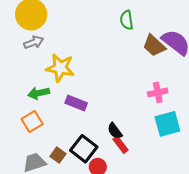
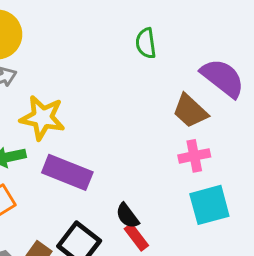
brown trapezoid: (154, 46) -> (190, 111), moved
purple rectangle: (76, 103) -> (67, 172), size x1.4

